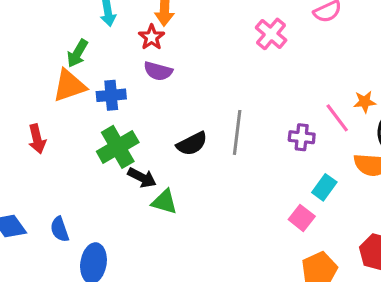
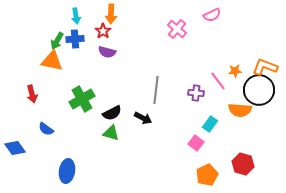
orange triangle: (69, 86) -> (52, 61), turned 30
blue cross: (111, 95) -> (75, 39), moved
black semicircle: (192, 144) -> (112, 113), moved
black arrow: (142, 178) -> (143, 118), moved
blue semicircle: (60, 229) -> (46, 129), moved, turned -35

